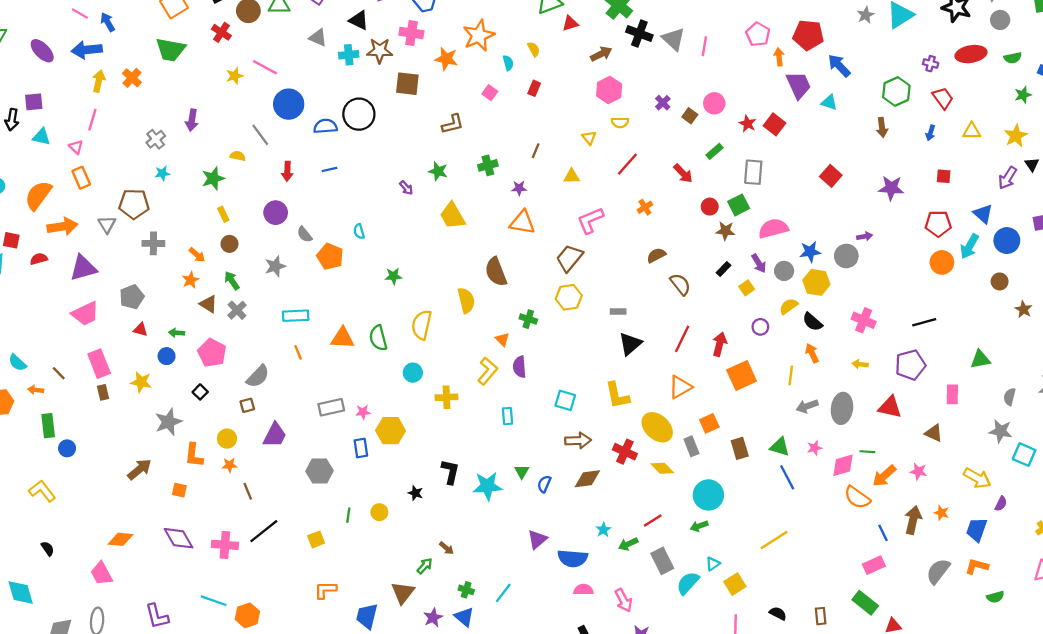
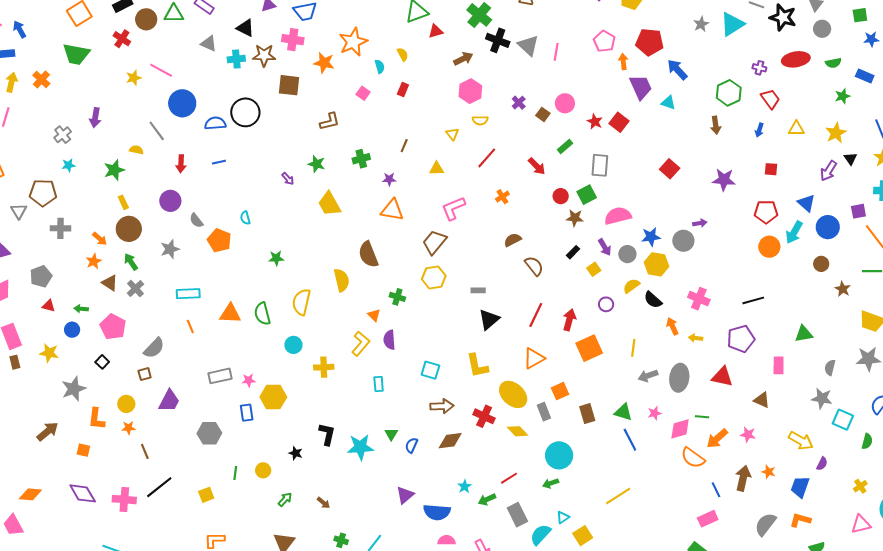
brown circle: (229, 244) -> (129, 229), size x1.6
orange arrow: (812, 353) -> (672, 326), moved
green arrow: (425, 566) -> (285, 499), moved

